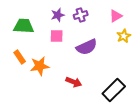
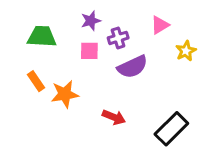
purple cross: (81, 15) -> (118, 38), moved
pink triangle: (116, 16) -> (160, 25), moved

